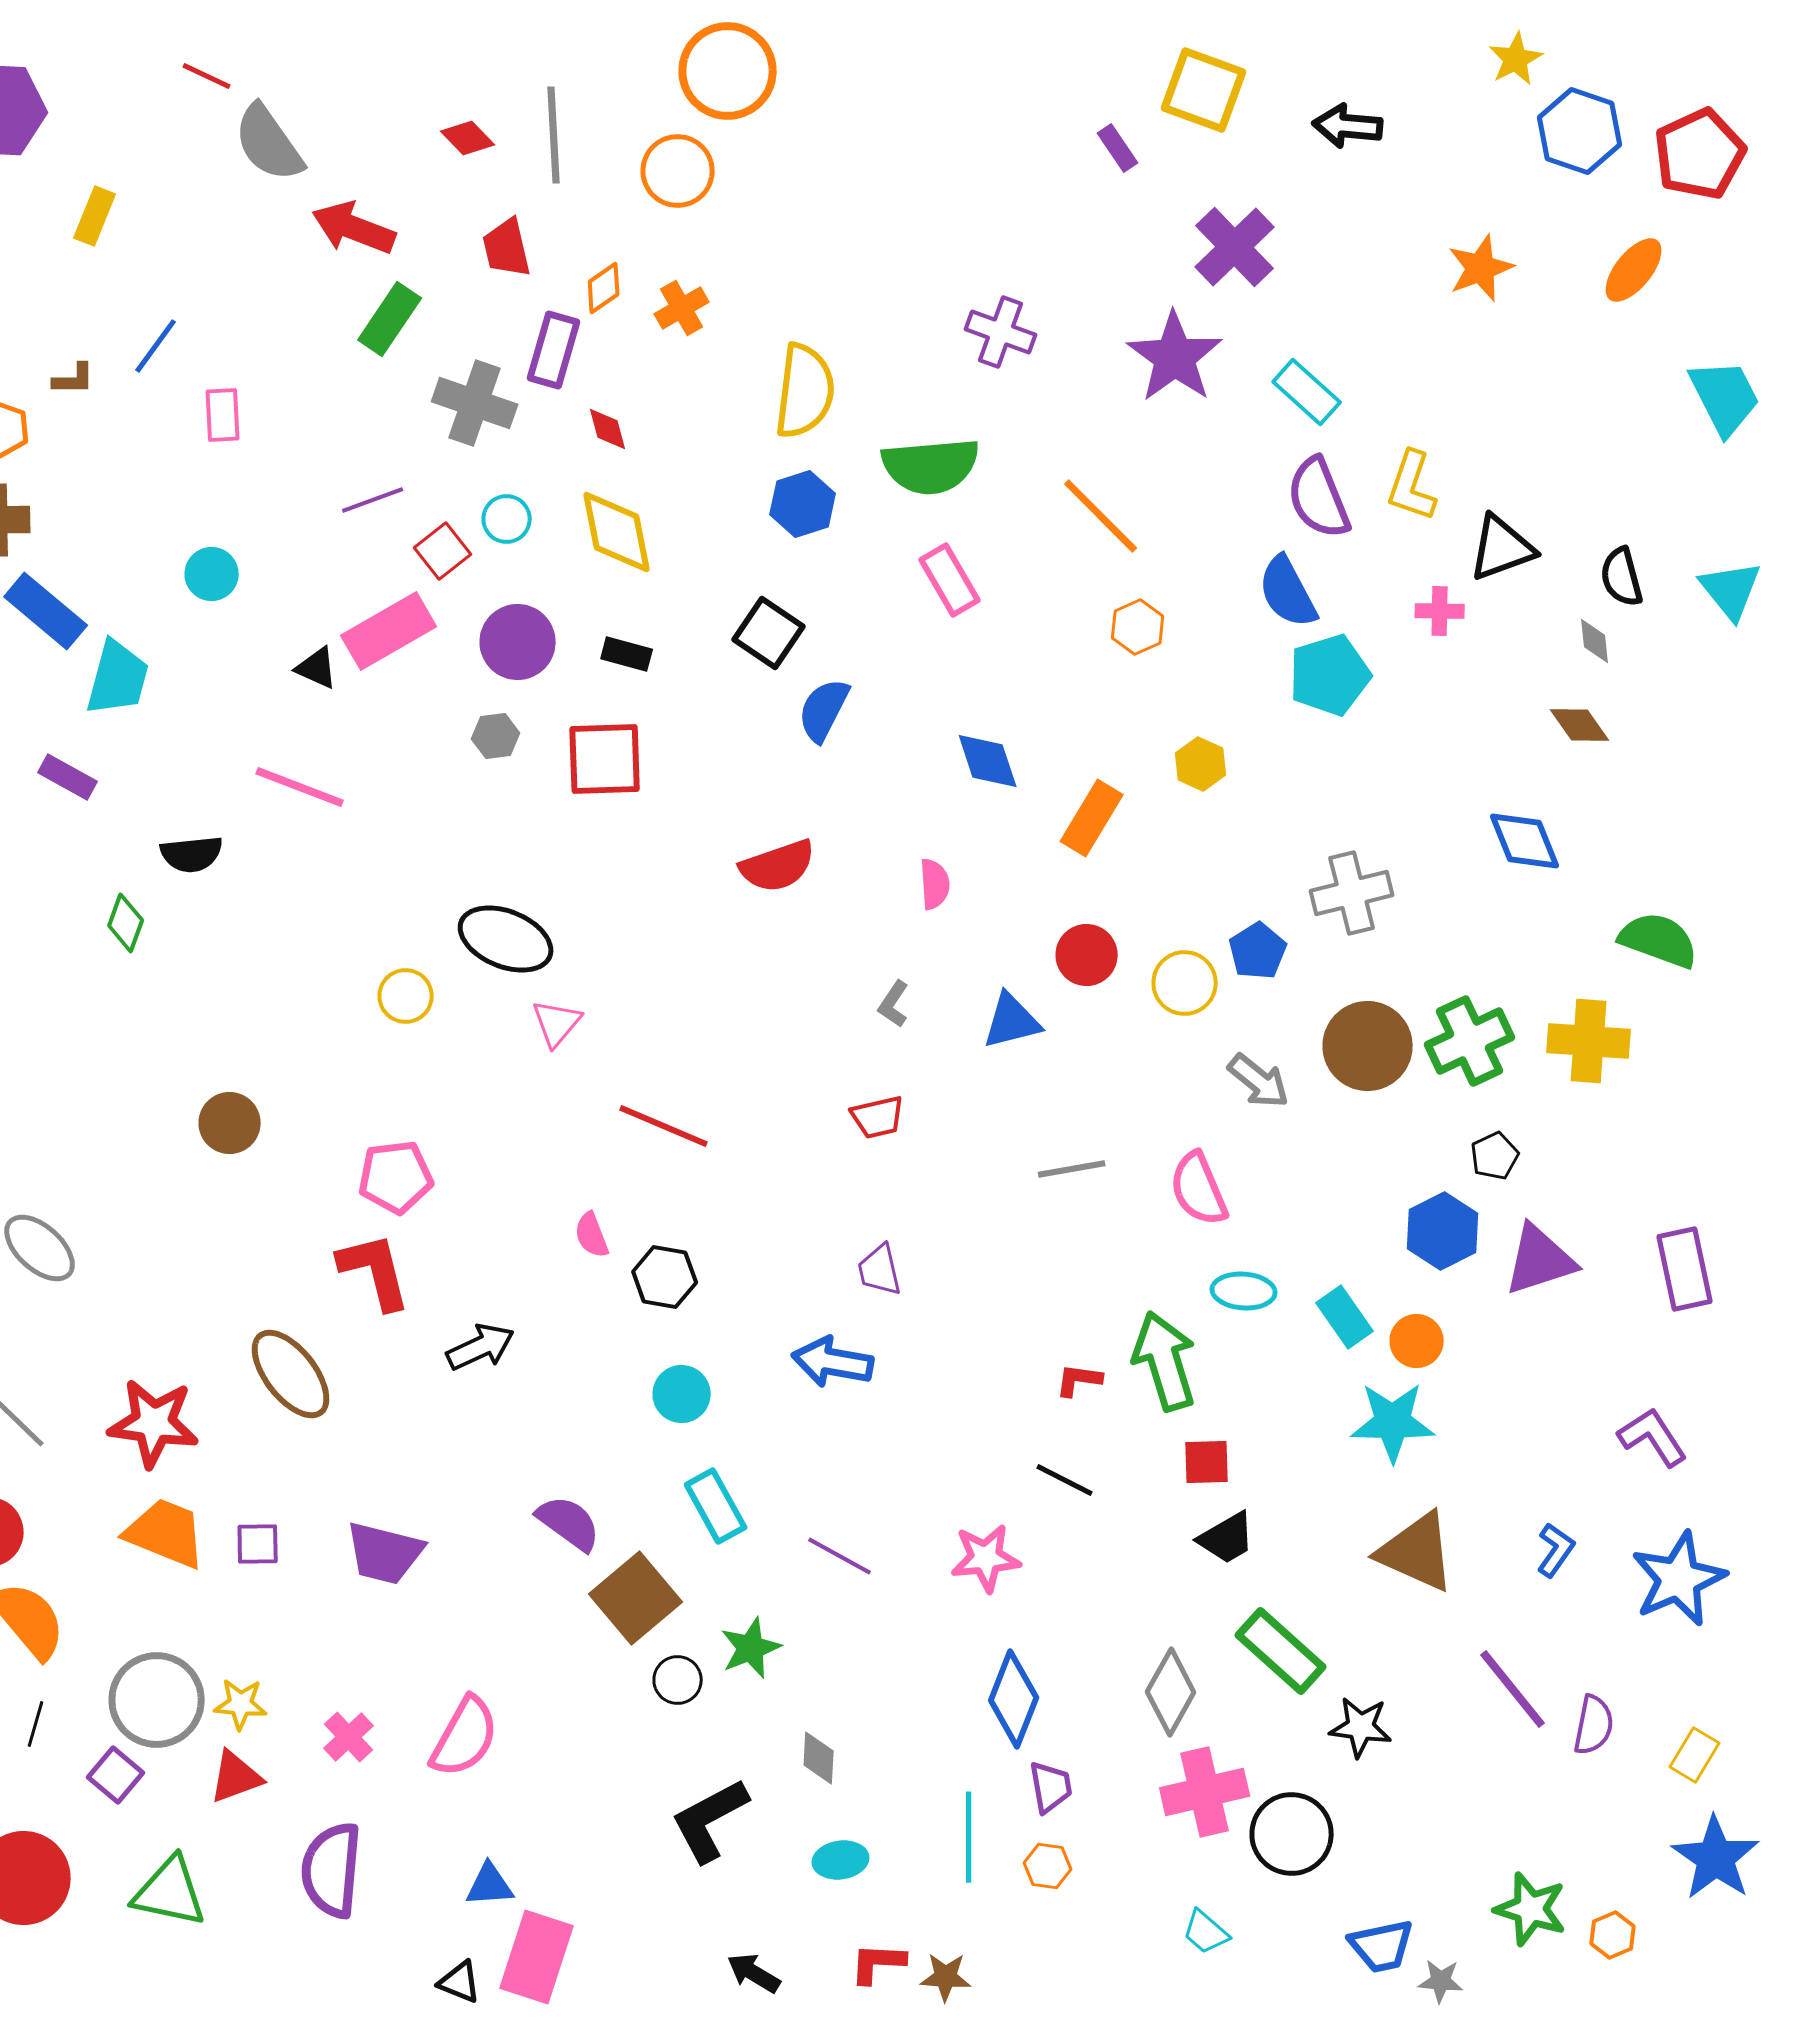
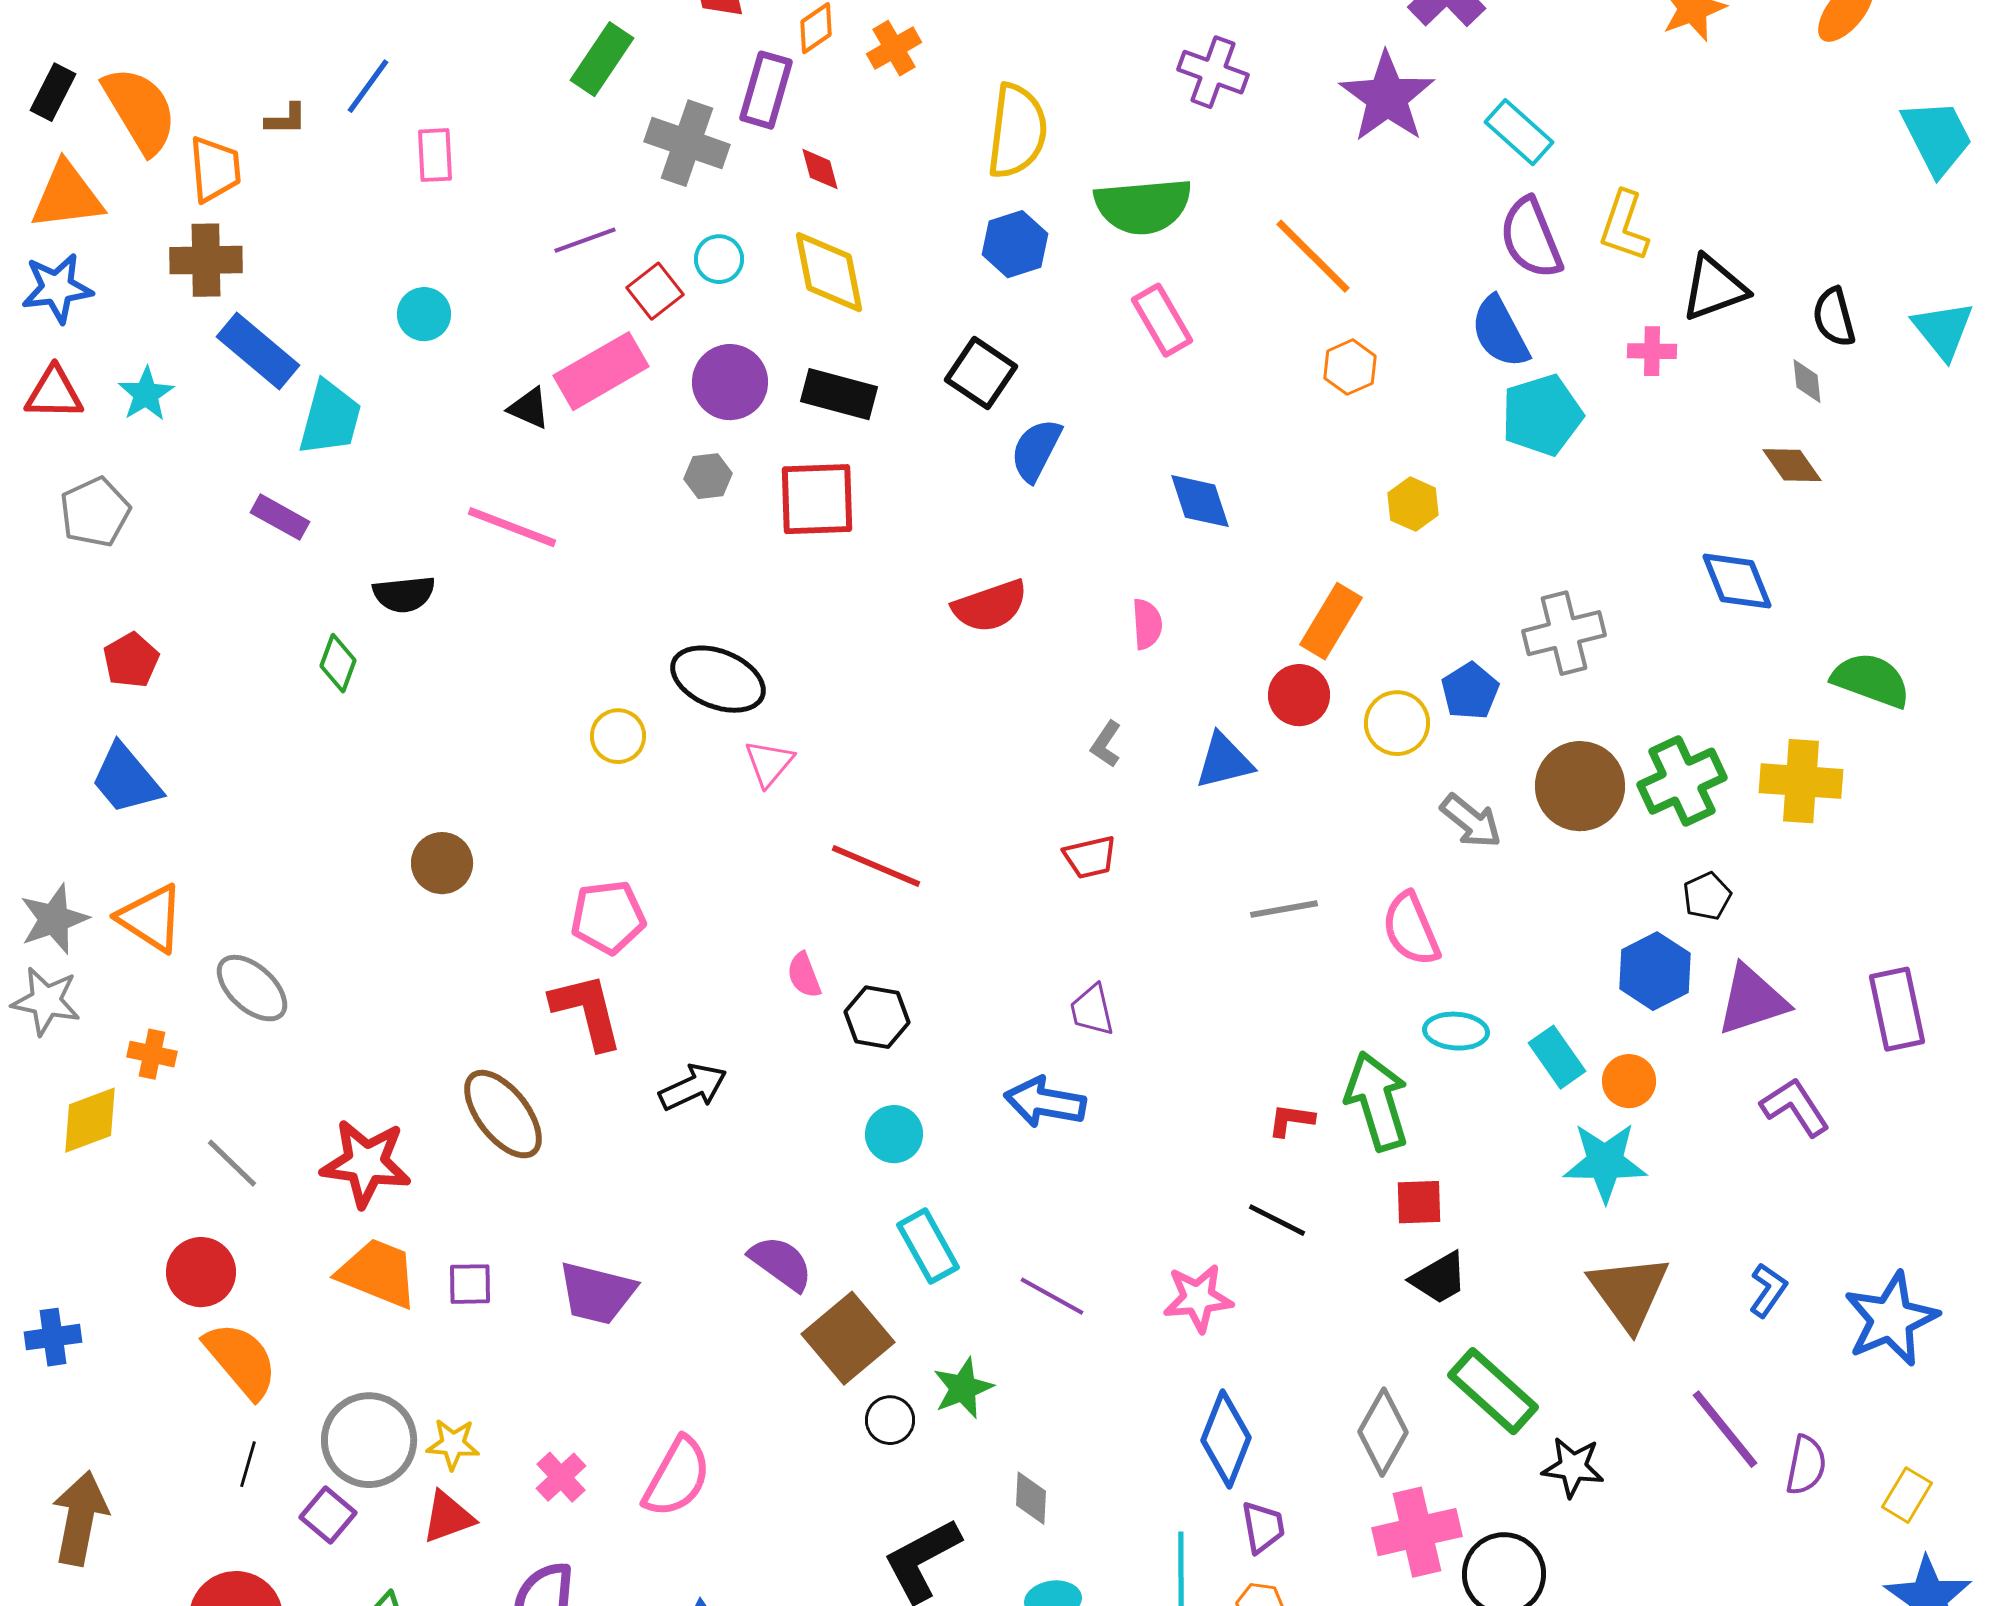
black rectangle: (627, 654) -> (839, 394), size x1.5
orange rectangle: (1092, 818) -> (1331, 621), moved
purple L-shape: (1653, 1437) -> (1795, 1107), moved
brown triangle: (1417, 1552) -> (1629, 1292), turned 30

